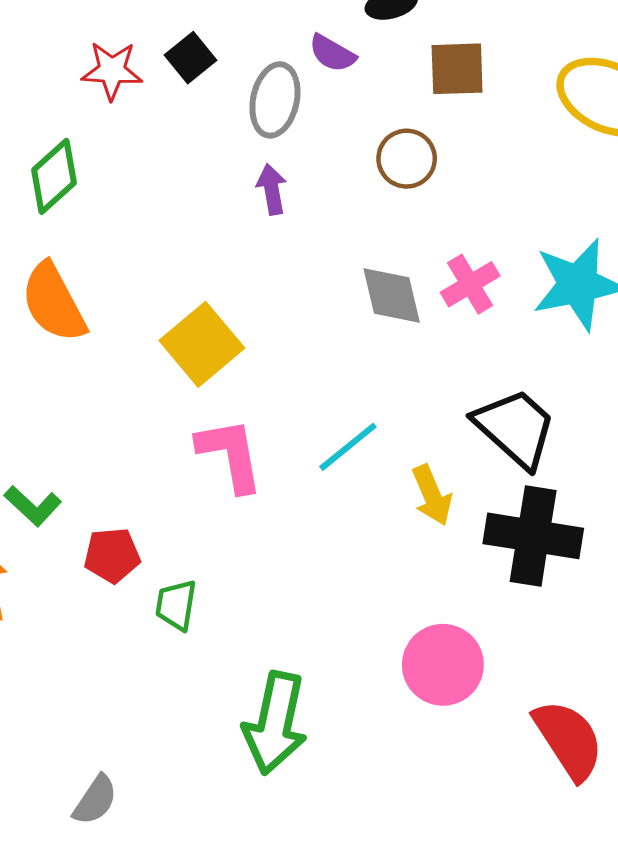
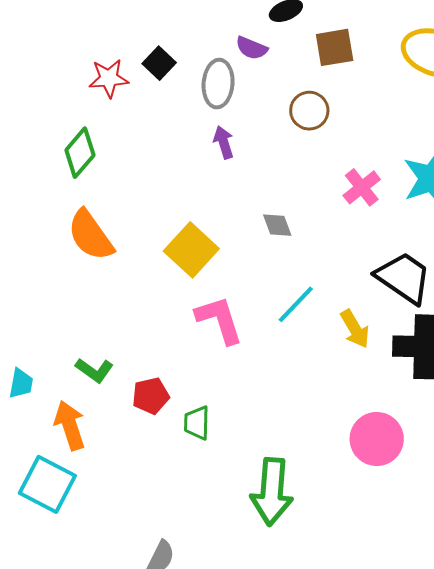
gray diamond: (392, 296) -> (277, 225), moved, size x0.7

